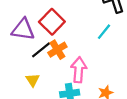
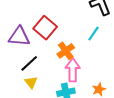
black line: (41, 50) -> (29, 63), moved
orange cross: (57, 50) -> (66, 51), moved

